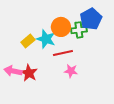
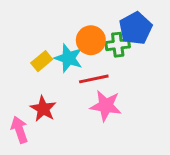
pink arrow: (13, 71) -> (19, 130), moved, turned 60
pink star: (71, 71) -> (106, 106), size x1.5

